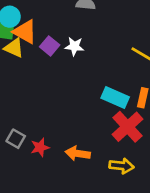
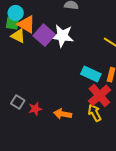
purple square: (50, 46) -> (44, 35), size x1.5
white star: (74, 46) -> (62, 36), size x1.6
yellow arrow: (122, 166) -> (95, 113), moved, turned -126

